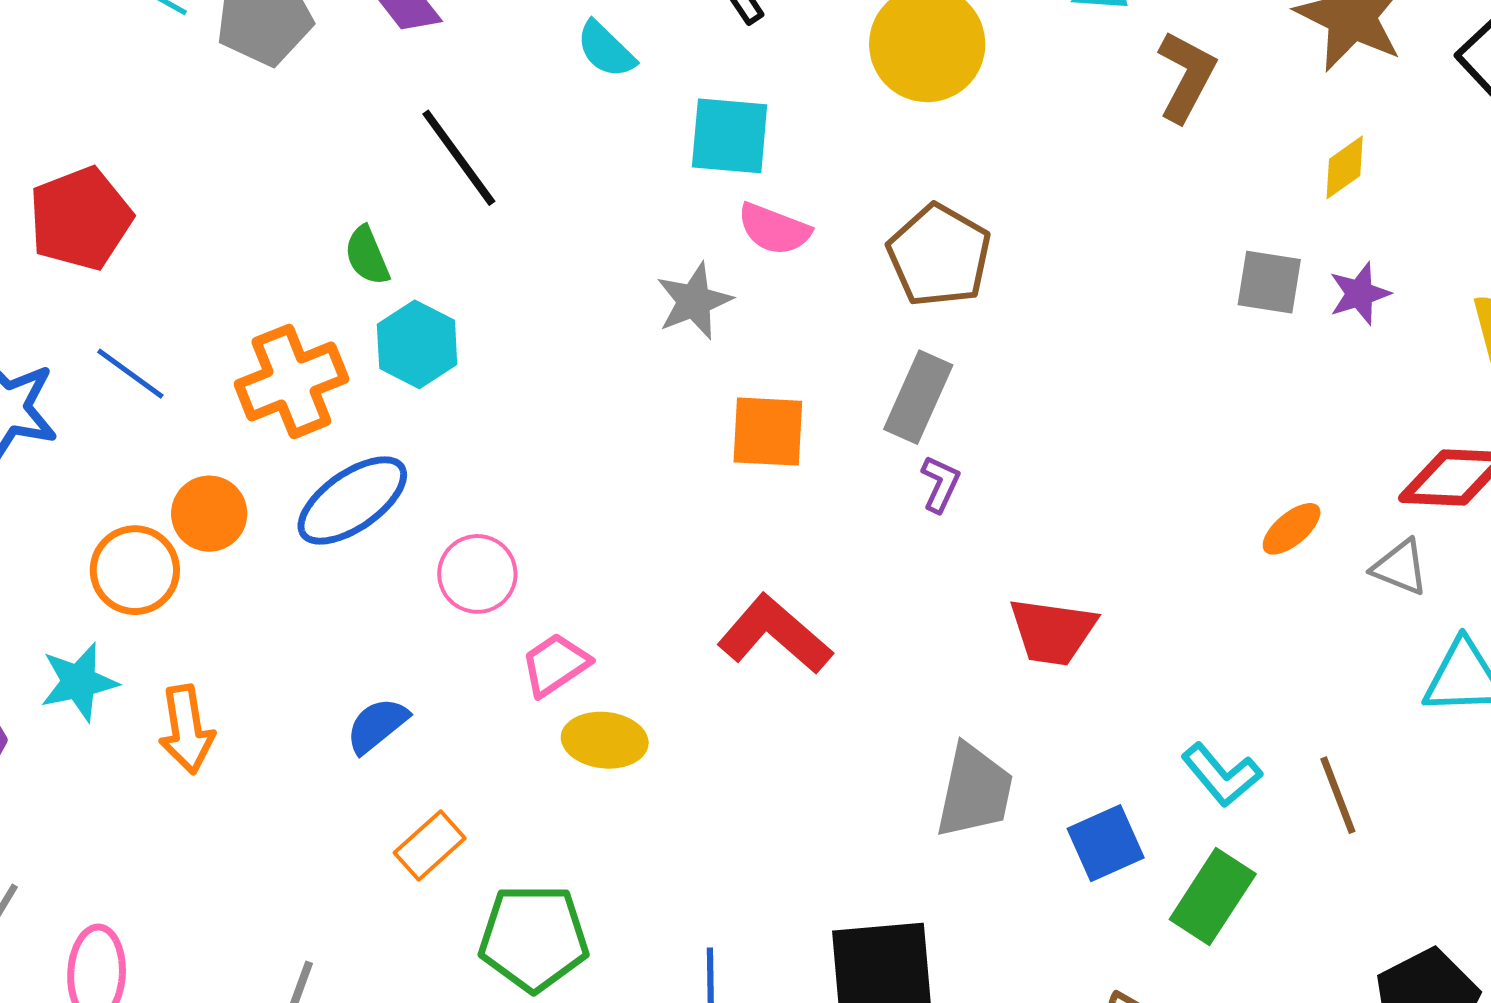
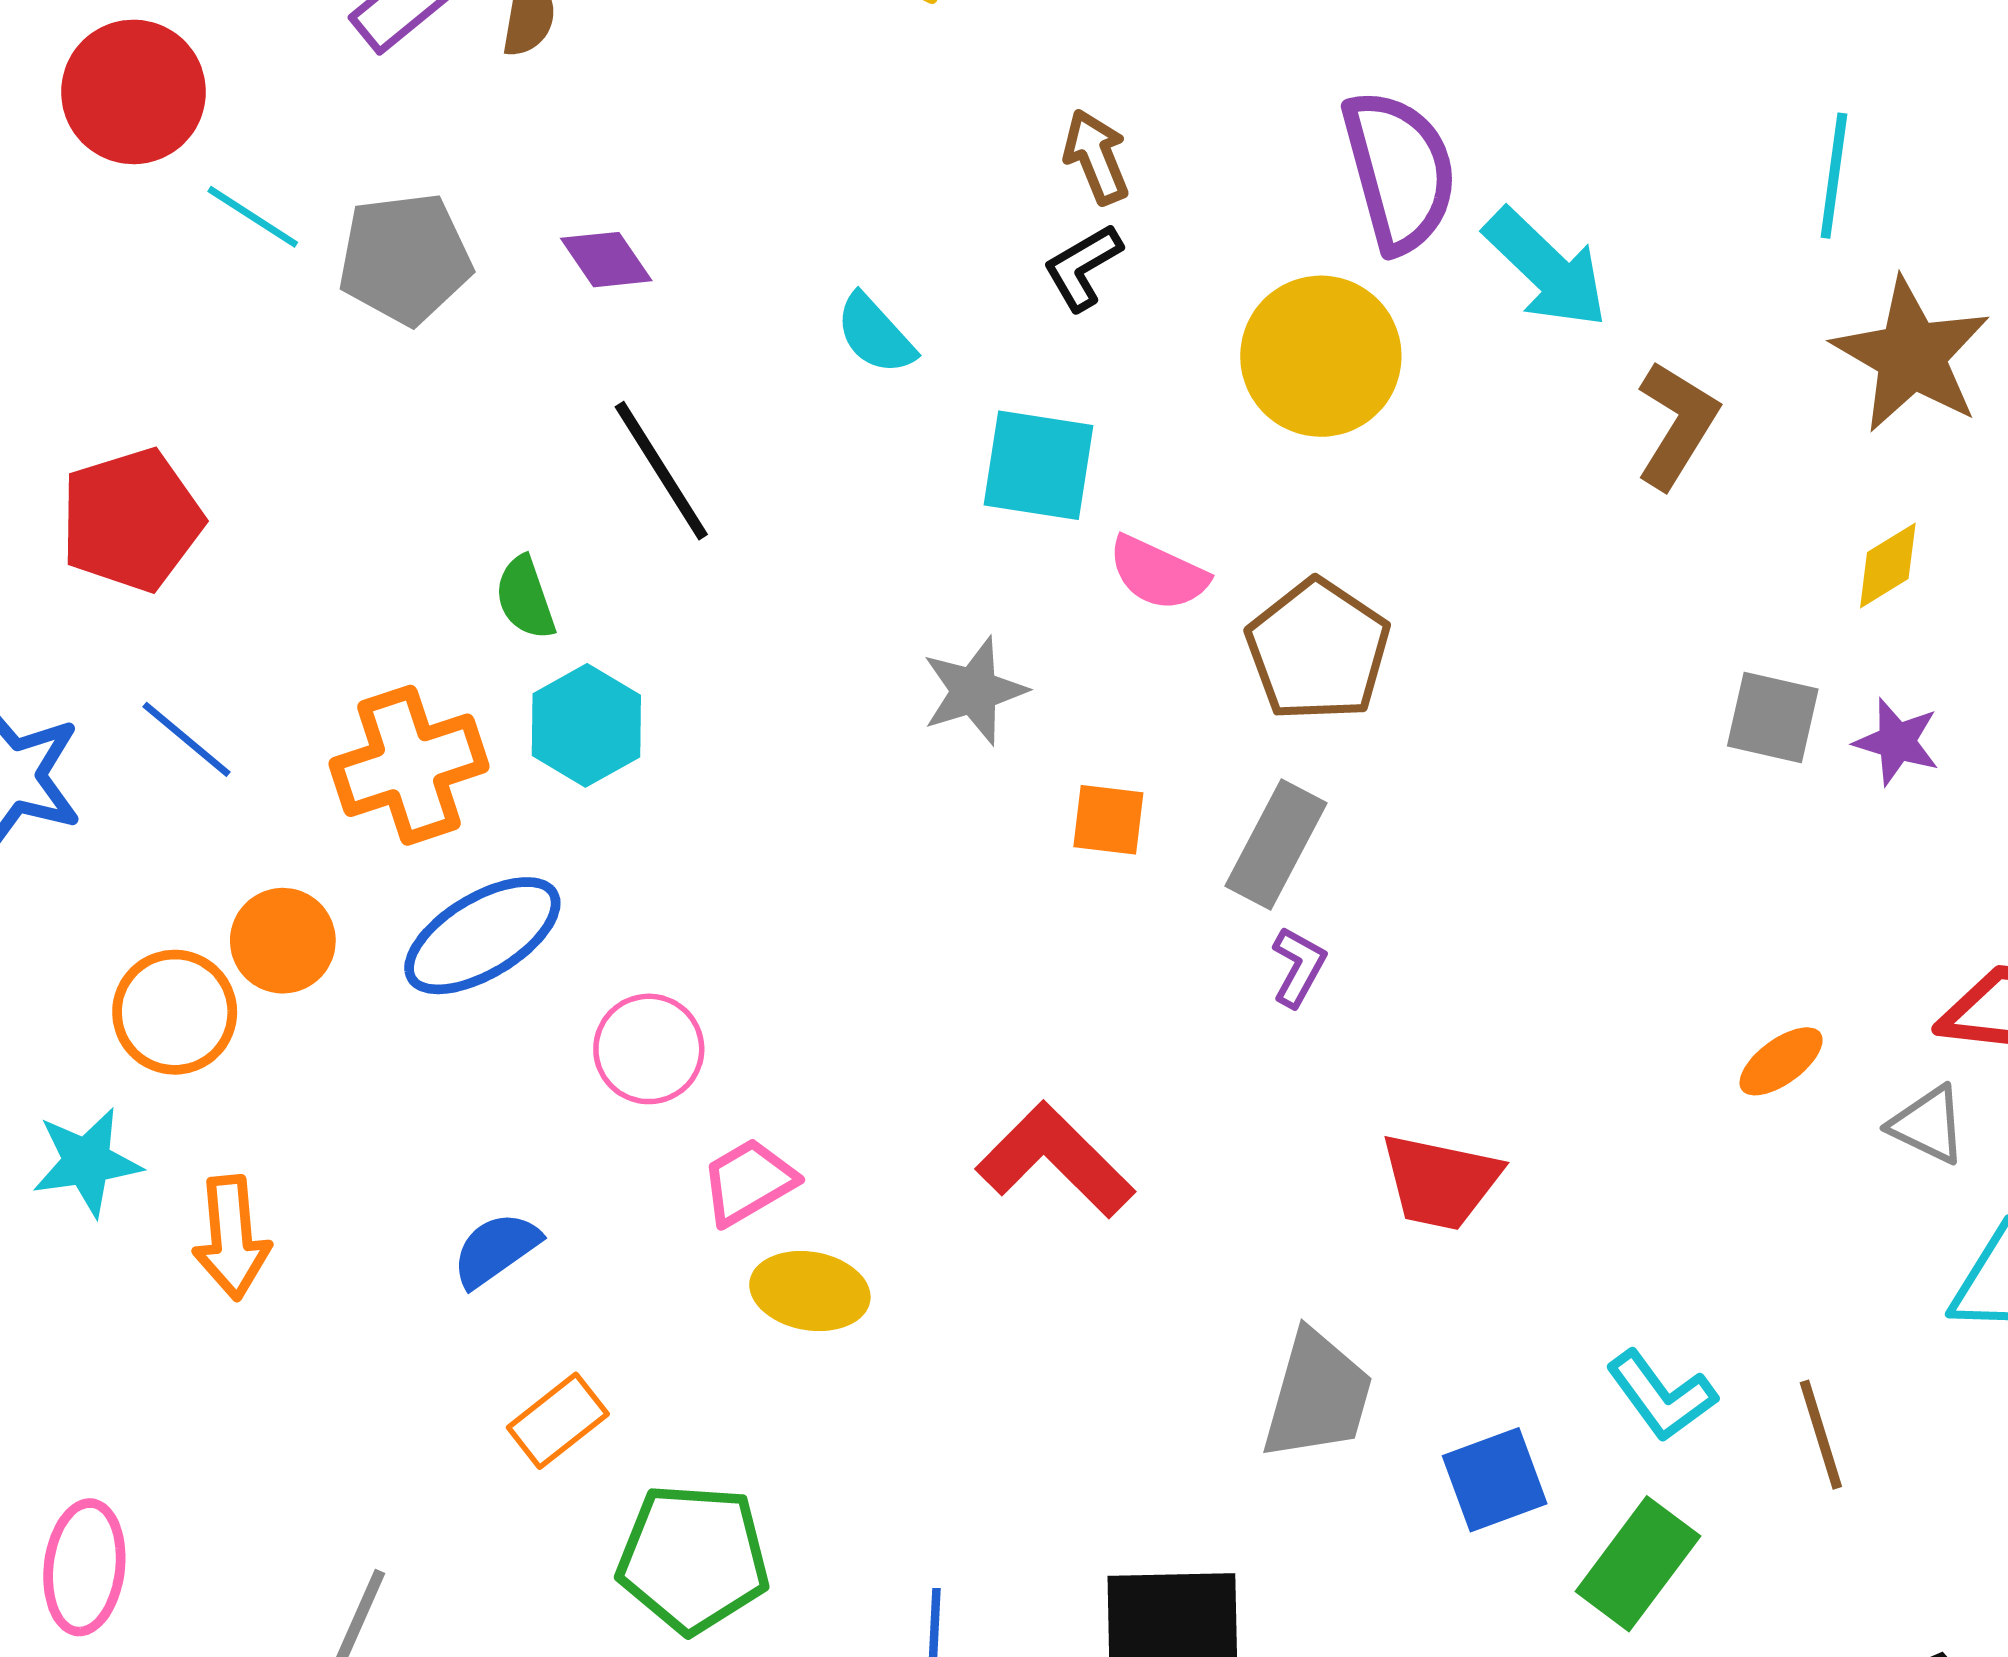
pink semicircle: (774, 229) -> (1158, 573), moved
purple star: (1359, 294) -> (1897, 742), turned 30
orange square: (768, 432) -> (1108, 820), moved, size x0.7

